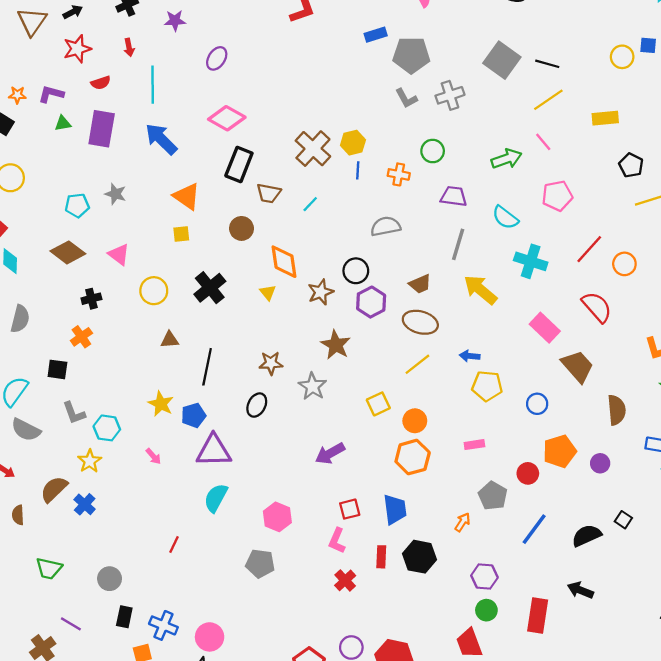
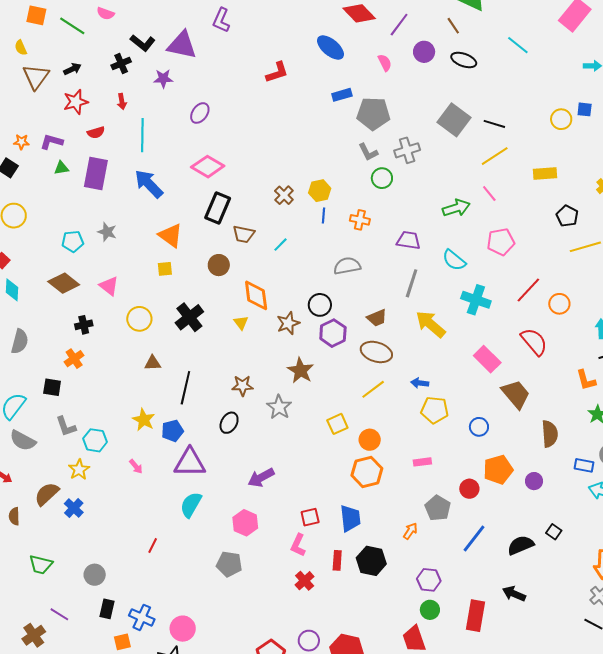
brown cross: (313, 149) -> (284, 195), size x0.6
green circle: (433, 151) -> (382, 178), moved
purple arrow: (330, 453) -> (261, 478), moved

